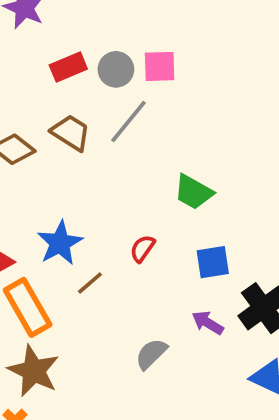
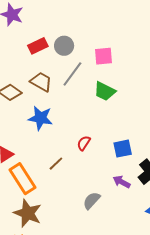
pink square: (160, 66) -> (104, 56), moved
green trapezoid: (194, 192) -> (105, 91), moved
blue star: (60, 243) -> (40, 118), moved, turned -30

